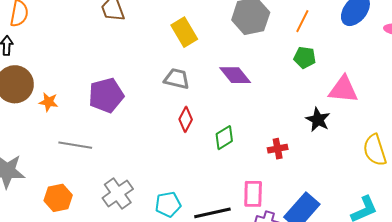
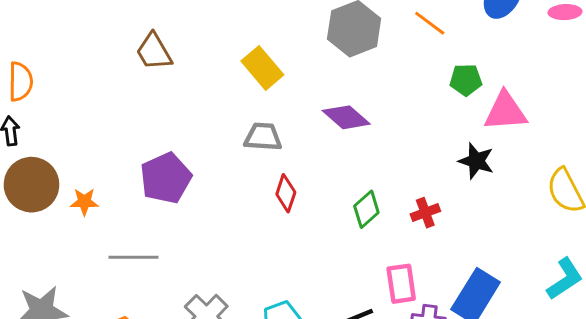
orange line: (302, 21) -> (430, 23), turned -70
green pentagon: (305, 57) -> (466, 80), moved
green diamond: (224, 138) -> (366, 209), moved

